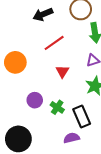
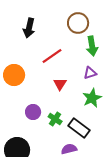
black arrow: (43, 14) -> (29, 28), moved, turned -54
black rectangle: (82, 116) -> (79, 128), turned -30

